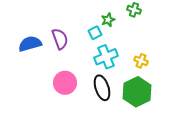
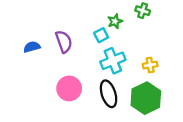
blue semicircle: (30, 44) -> (32, 47), size x0.7
yellow cross: (141, 61) -> (150, 65), turned -32

